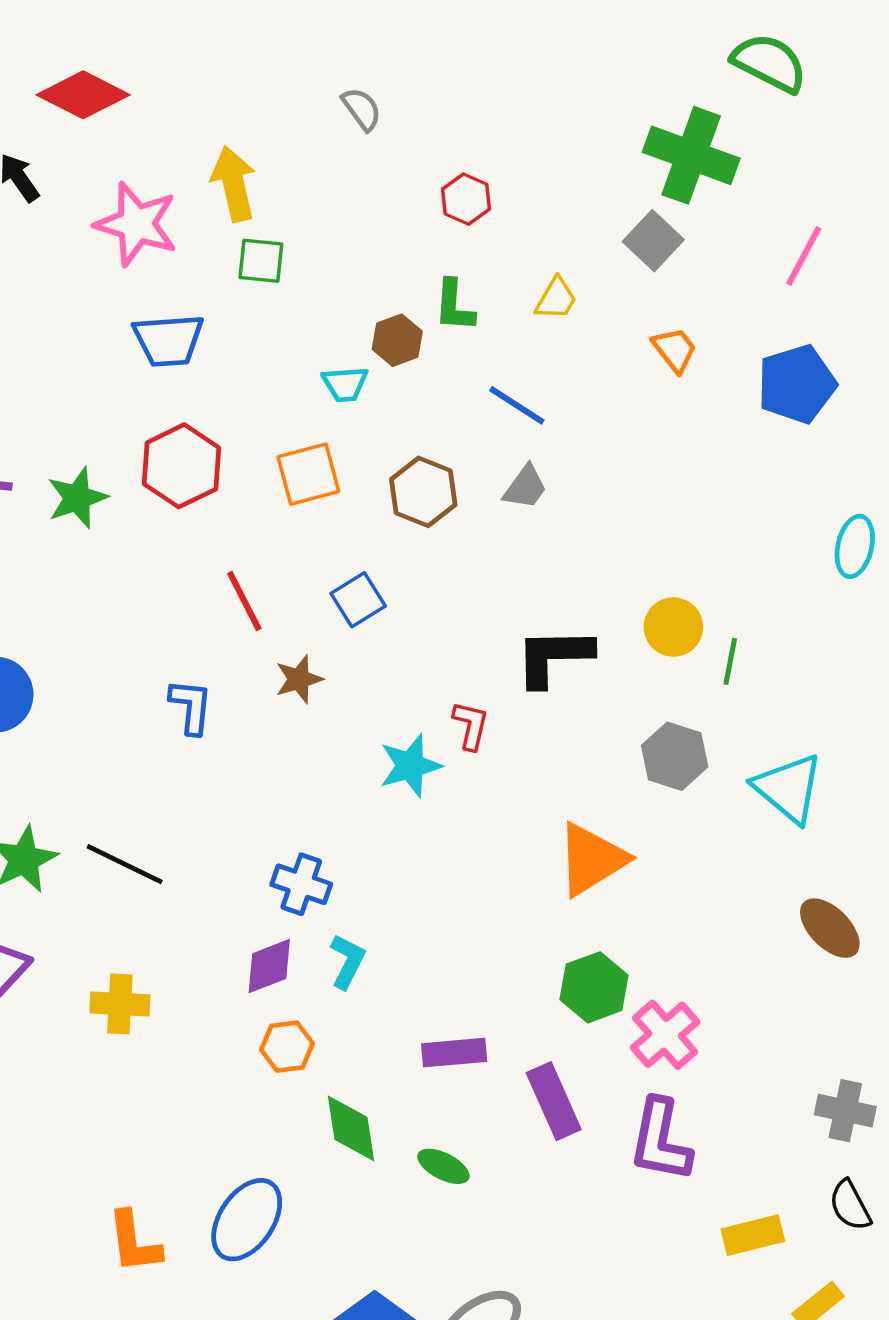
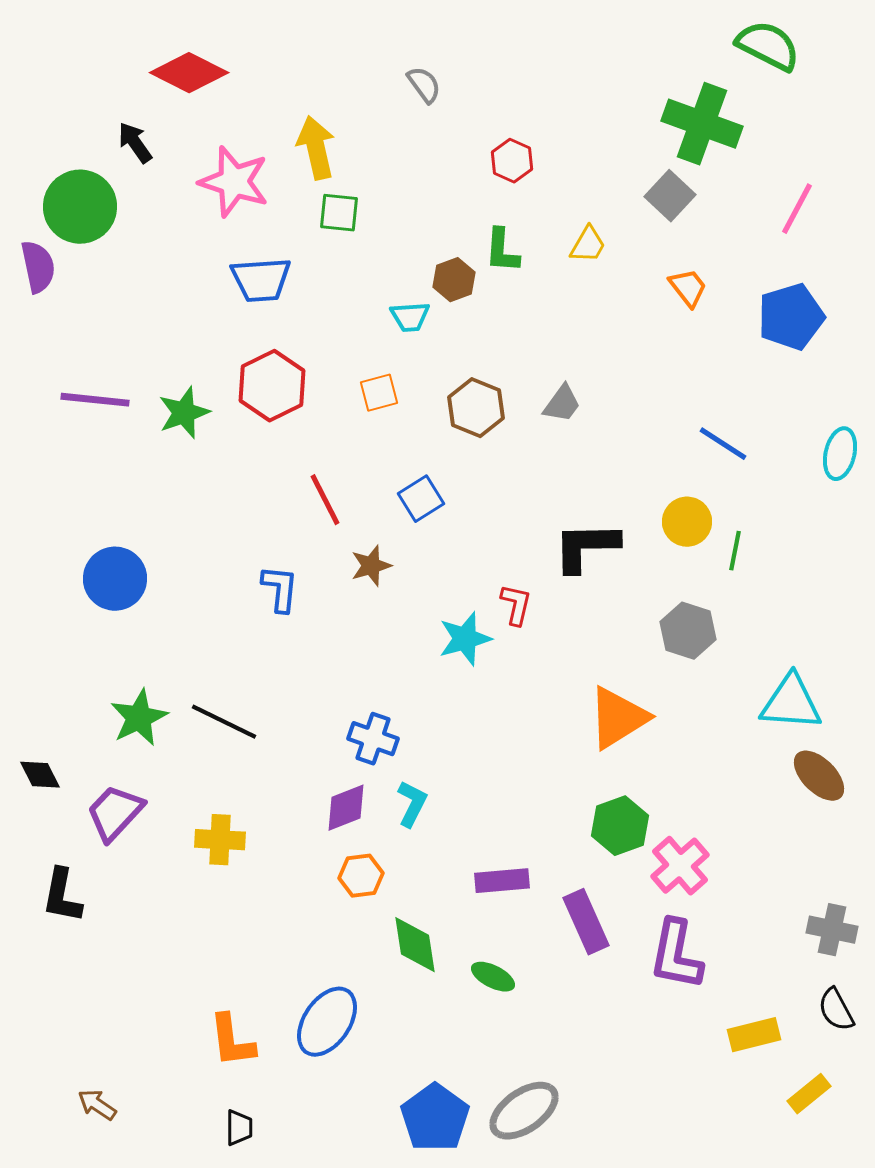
blue line: (517, 405) -> (723, 444), moved
orange square: (308, 474) -> (379, 393), size x0.7
cyan triangle: (788, 788) -> (791, 703), moved, turned -36

